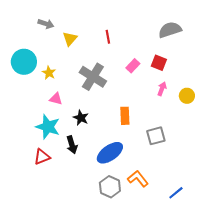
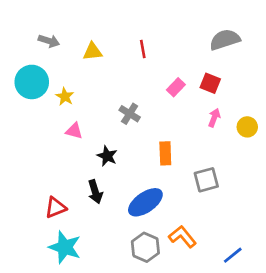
gray arrow: (46, 24) -> (49, 41), moved
yellow triangle: (70, 39) -> (93, 52), turned 42
gray cross: (93, 77) -> (130, 114), moved, size x0.6
cyan star: (48, 127) -> (65, 247), moved

